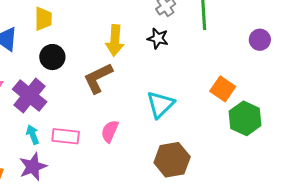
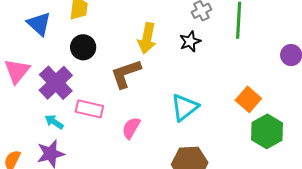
black star: (158, 38) -> (190, 41), turned 30
cyan arrow: (33, 135) -> (54, 122), turned -42
pink rectangle: (66, 136) -> (89, 109), moved

